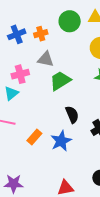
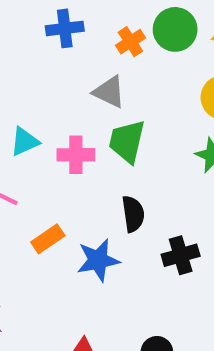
orange cross: (41, 34) -> (130, 42), moved, turned -32
pink cross: (20, 74) -> (76, 155), moved
green trapezoid: (60, 81) -> (127, 141), turned -60

